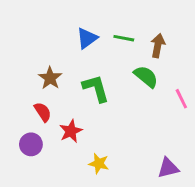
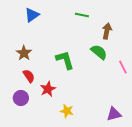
blue triangle: (87, 38) -> (32, 15), moved
green line: (124, 38) -> (82, 15), moved
brown star: (50, 78) -> (24, 53), moved

